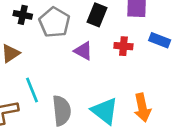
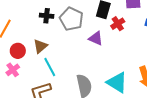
red cross: (123, 46) -> (118, 24), moved, turned -32
cyan line: (32, 90) -> (50, 67), moved

